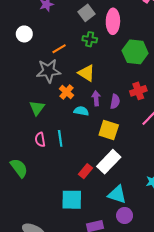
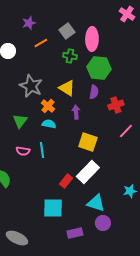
orange line: (59, 49) -> (41, 43), moved
green hexagon: (135, 52) -> (99, 68), moved
gray star: (49, 71) -> (31, 86), turned 30
purple semicircle: (115, 101) -> (94, 92), moved
cyan semicircle: (81, 111) -> (49, 124), moved
pink semicircle: (40, 139) -> (23, 151), turned -72

